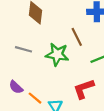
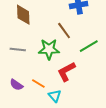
red L-shape: (84, 89) -> (66, 72), moved
orange line: (35, 98) -> (38, 83), moved

